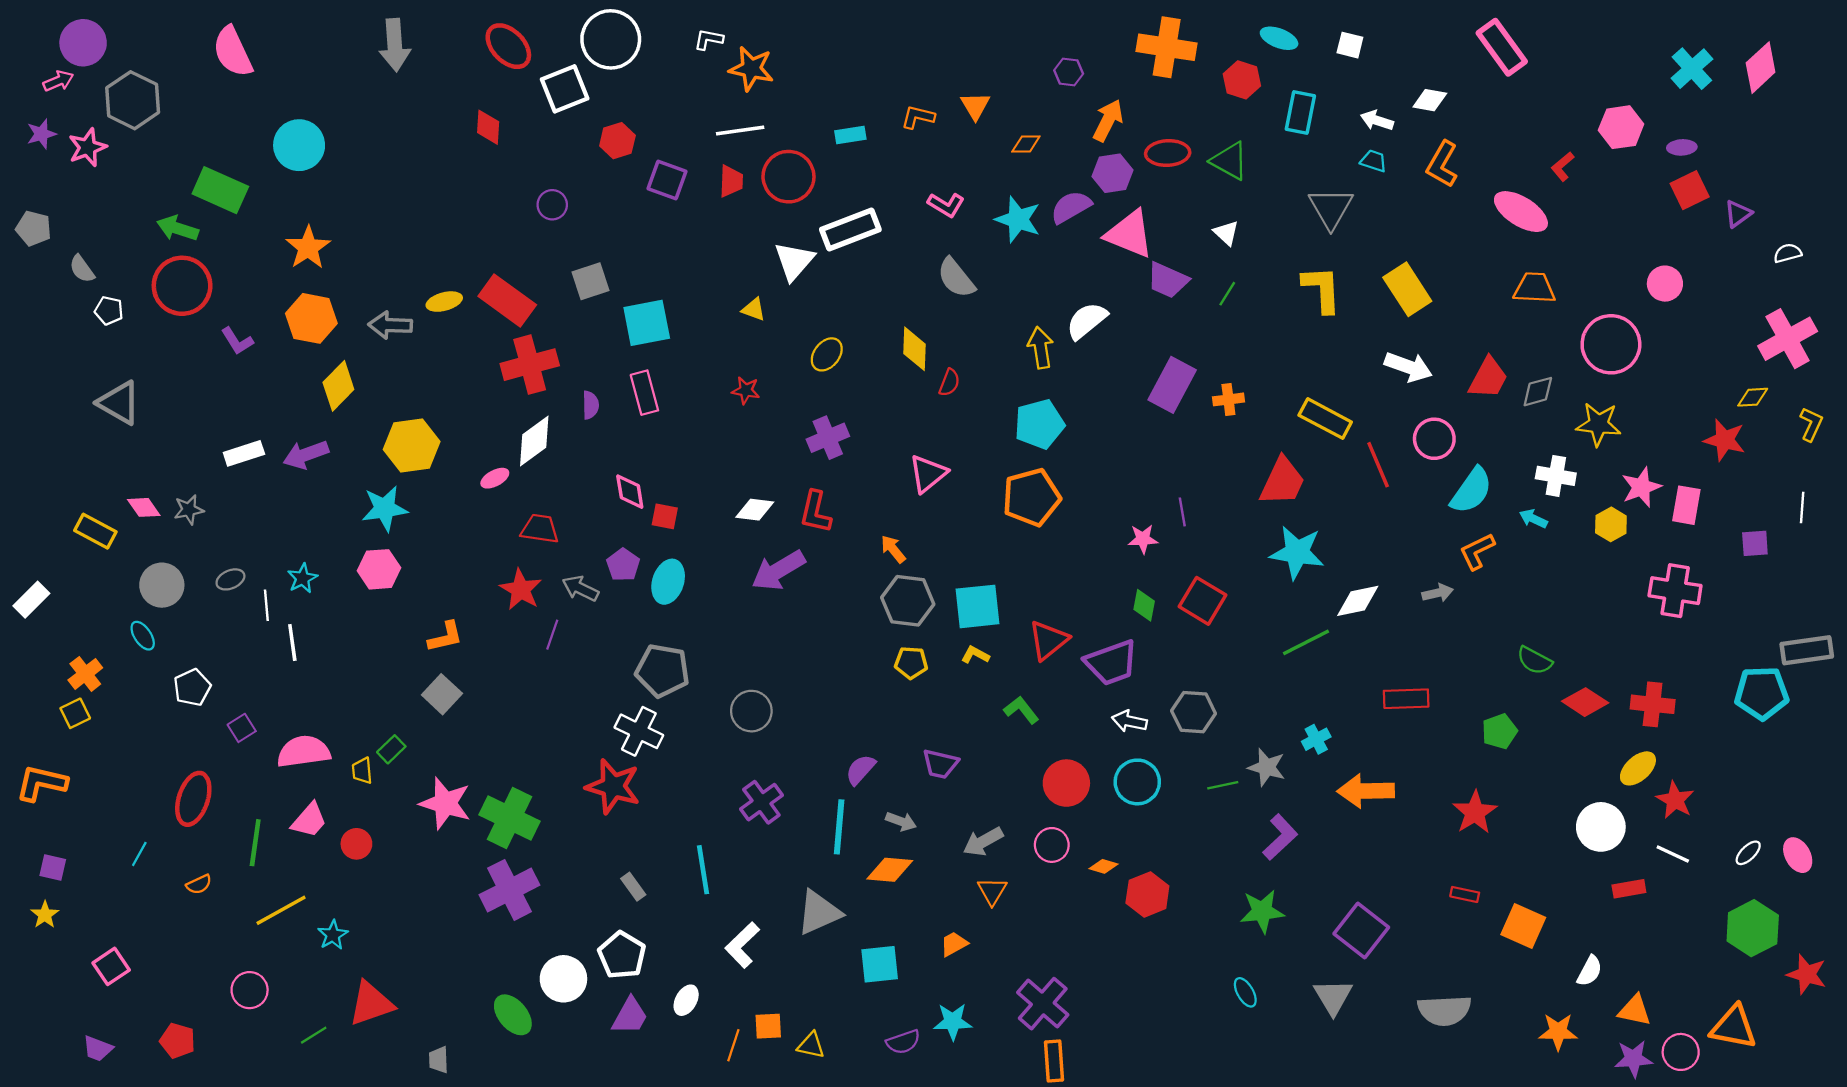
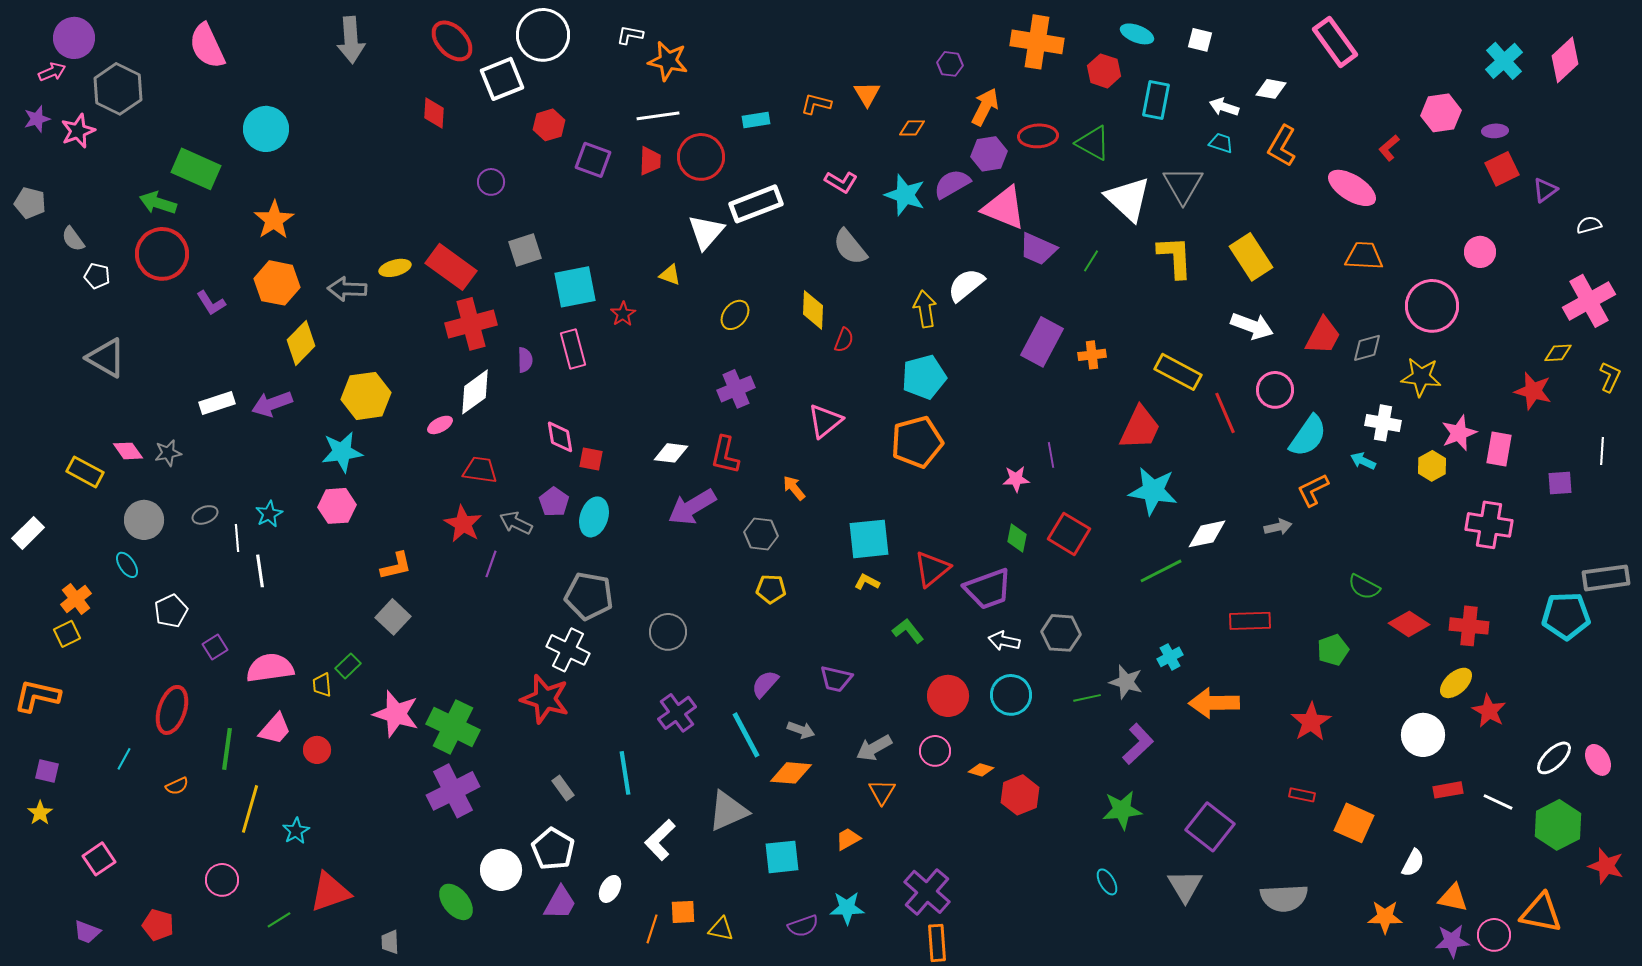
white triangle: (1226, 233) -> (1128, 199), moved, size x2.0
red star: (746, 390) -> (623, 314), moved, turned 30
gray hexagon: (908, 601) -> (761, 534), moved, size x0.7
yellow pentagon: (911, 663) -> (771, 589), moved
cyan line: (839, 827) -> (746, 735), turned -33
white ellipse: (1748, 853) -> (1554, 758), size x1.5
white line: (1673, 854) -> (1498, 802), moved
yellow line: (281, 910) -> (250, 809), turned -45

